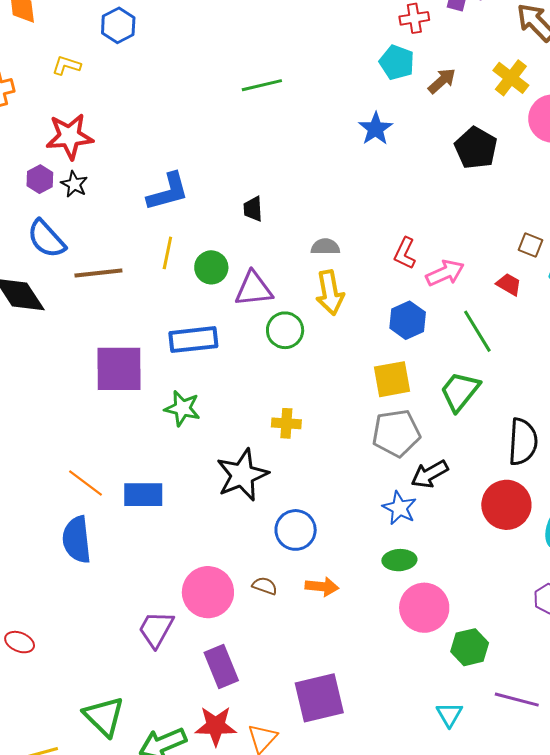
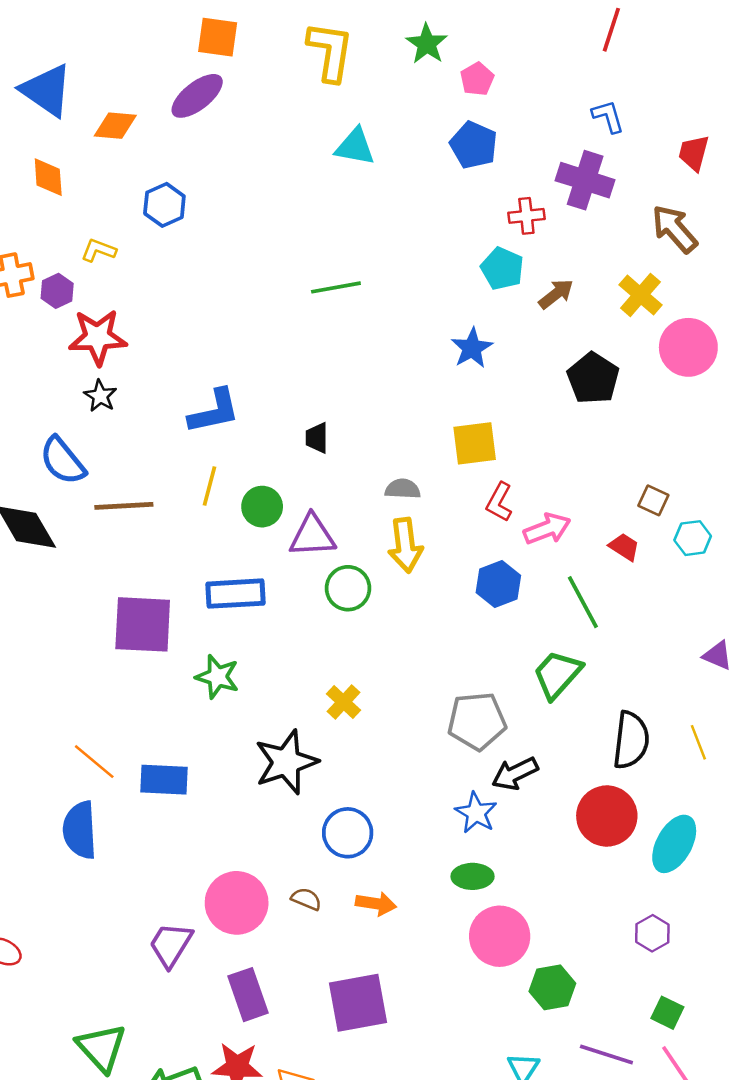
purple hexagon: (40, 179) -> (57, 291), moved
yellow square: (392, 379) -> (475, 443), moved
yellow cross: (286, 423) -> (343, 702), turned 36
purple square: (319, 698) -> (358, 1003), moved

